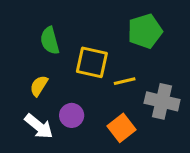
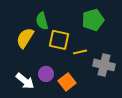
green semicircle: (50, 41) -> (42, 21), moved
yellow semicircle: (39, 86) -> (25, 38), moved, size x1.5
orange square: (122, 128) -> (67, 82), moved

